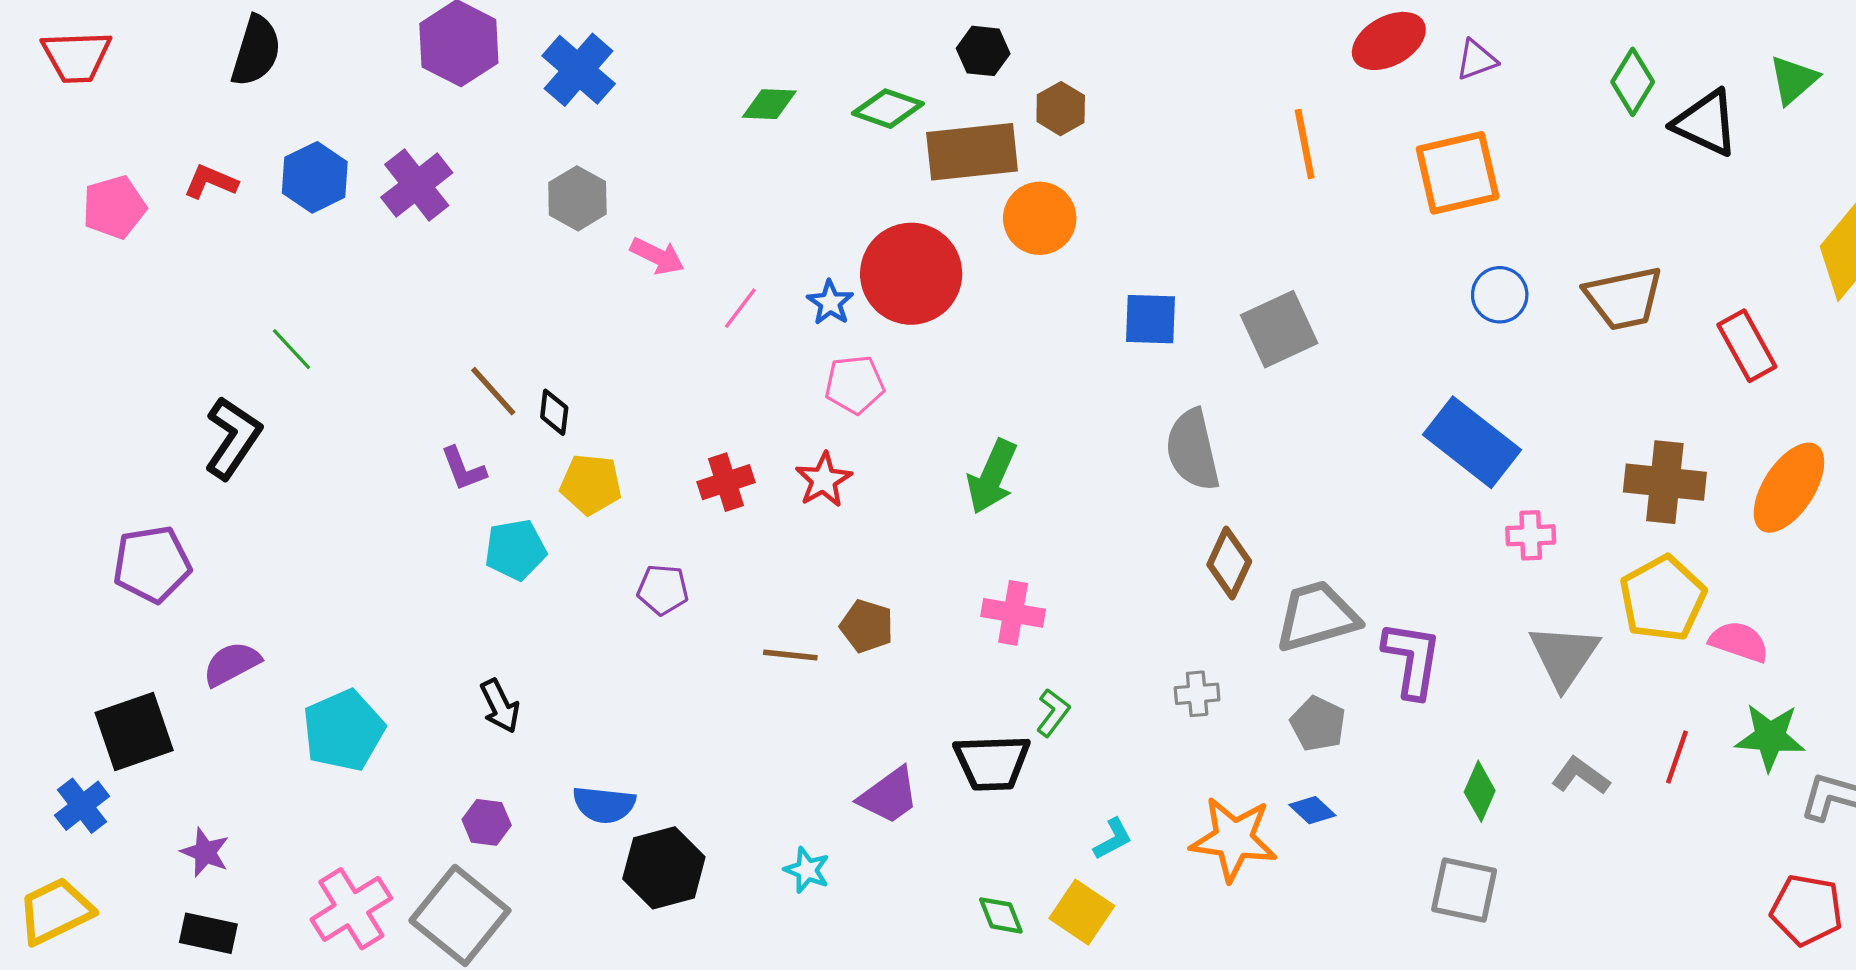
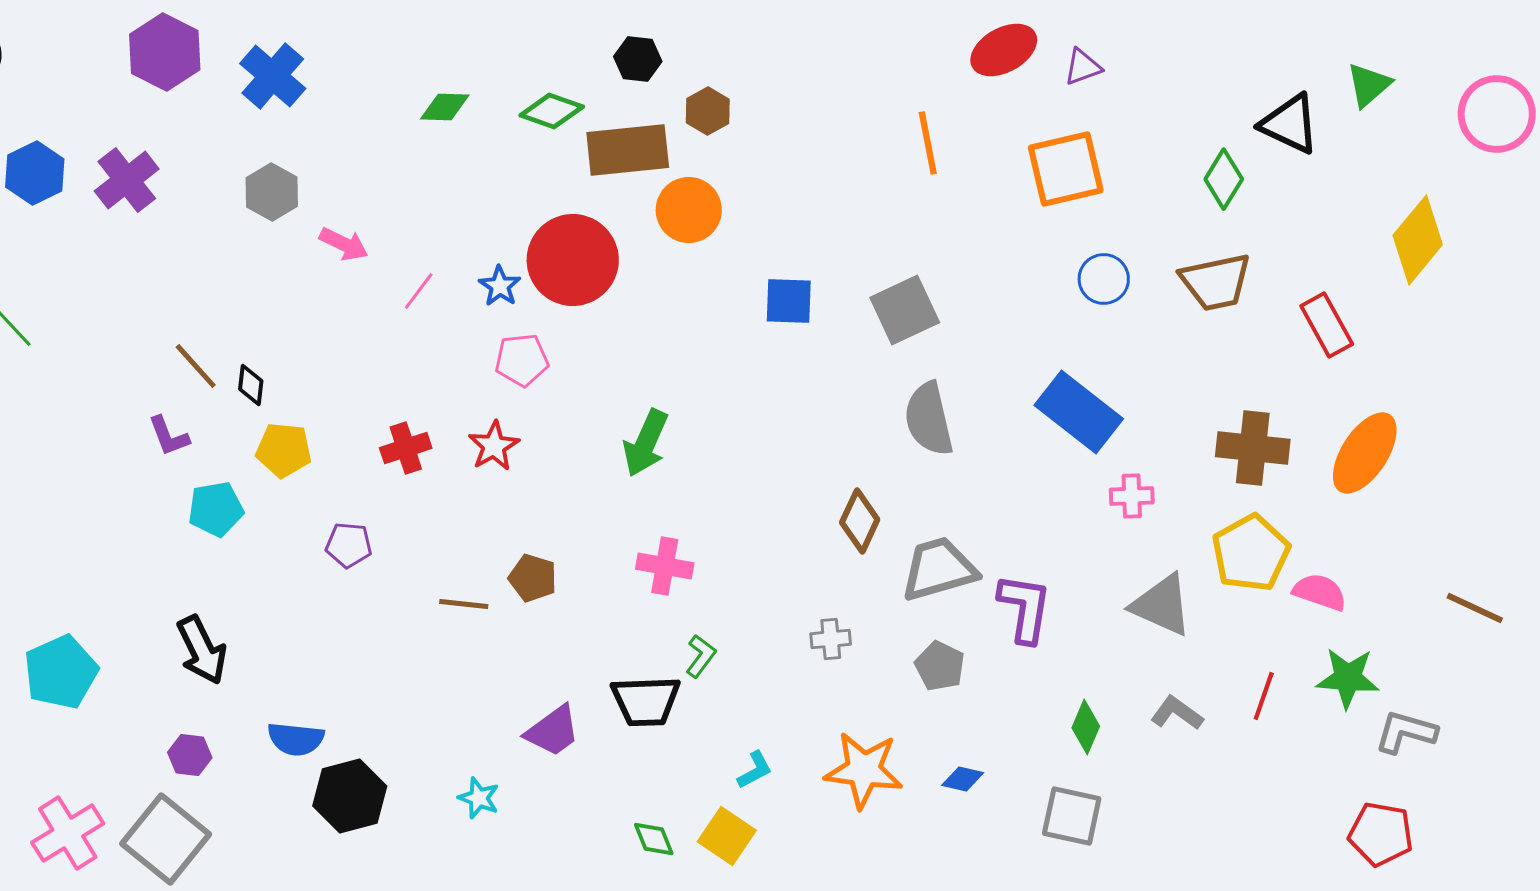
green diamond: (1633, 82) -> (1224, 179), moved
gray semicircle: (1193, 450) -> (929, 419), moved
gray triangle: (1564, 656) -> (1162, 605), turned -40
black arrow: (500, 706) -> (202, 650), size x1.4
blue diamond: (1312, 810) -> (963, 779), moved, turned -30

